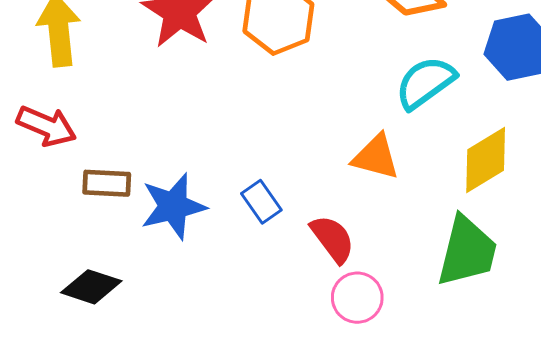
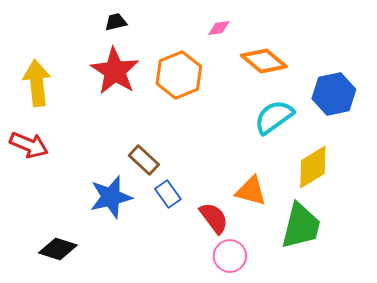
orange triangle: (376, 157) -> (251, 191), moved
brown rectangle: (107, 183) -> (144, 160), moved, turned 40

